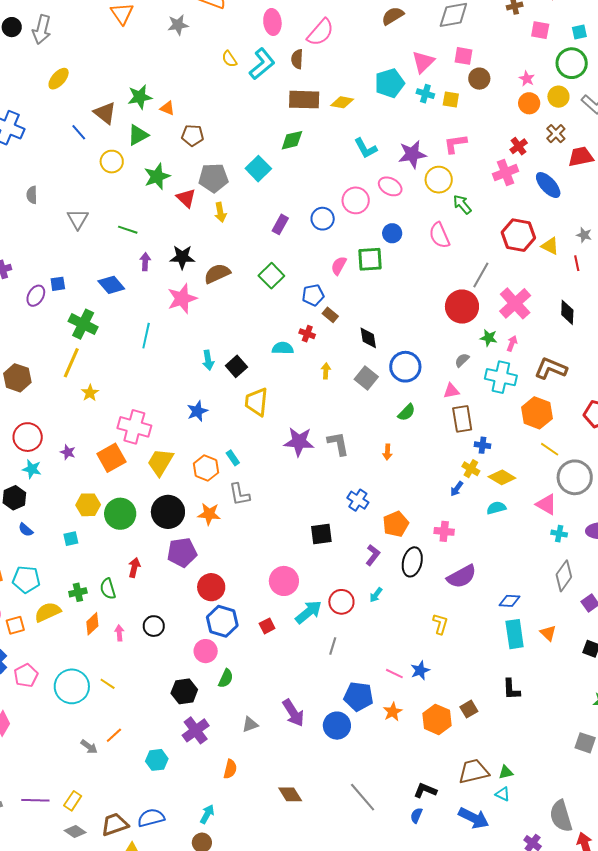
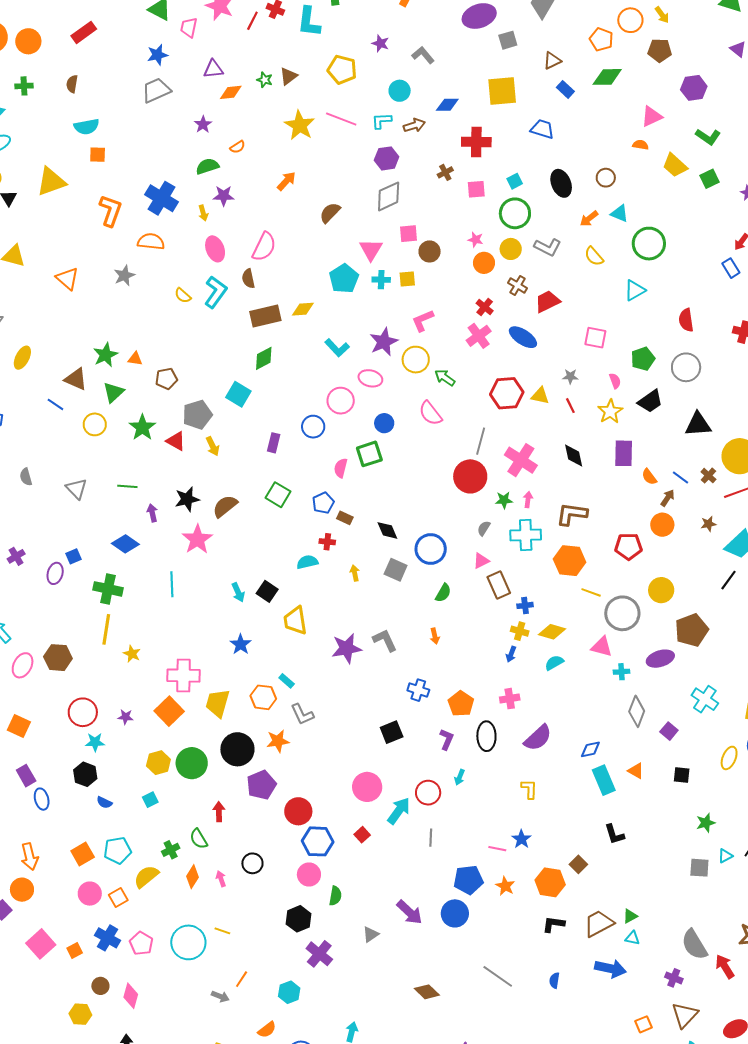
orange semicircle: (230, 769) -> (267, 1030), moved, turned 54
black L-shape: (425, 790) -> (554, 924), moved

